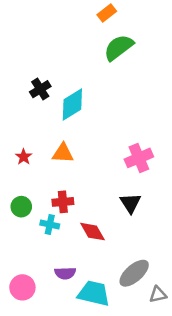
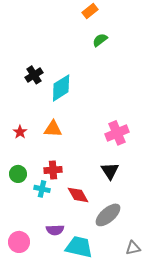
green semicircle: (119, 48) -> (100, 40), size x0.6
gray ellipse: (134, 273) -> (108, 215), moved

